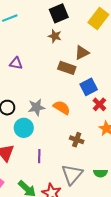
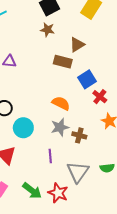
gray star: (36, 107) -> (60, 127), moved
purple line: (39, 156) -> (50, 156), moved

